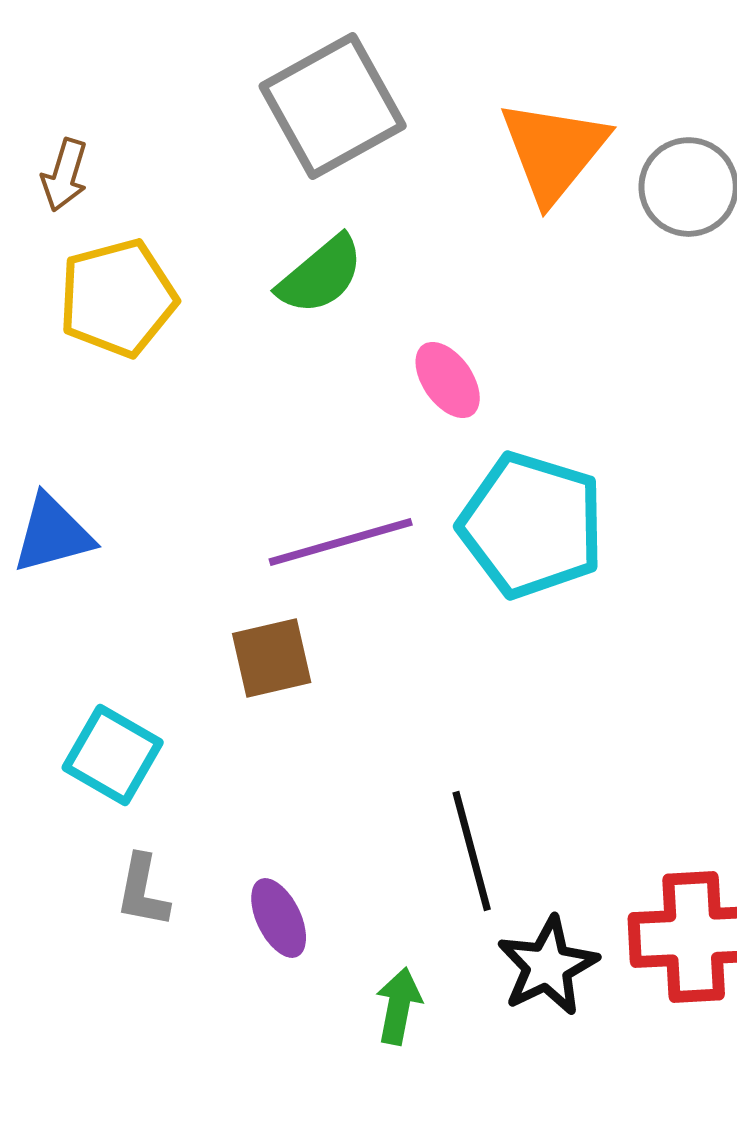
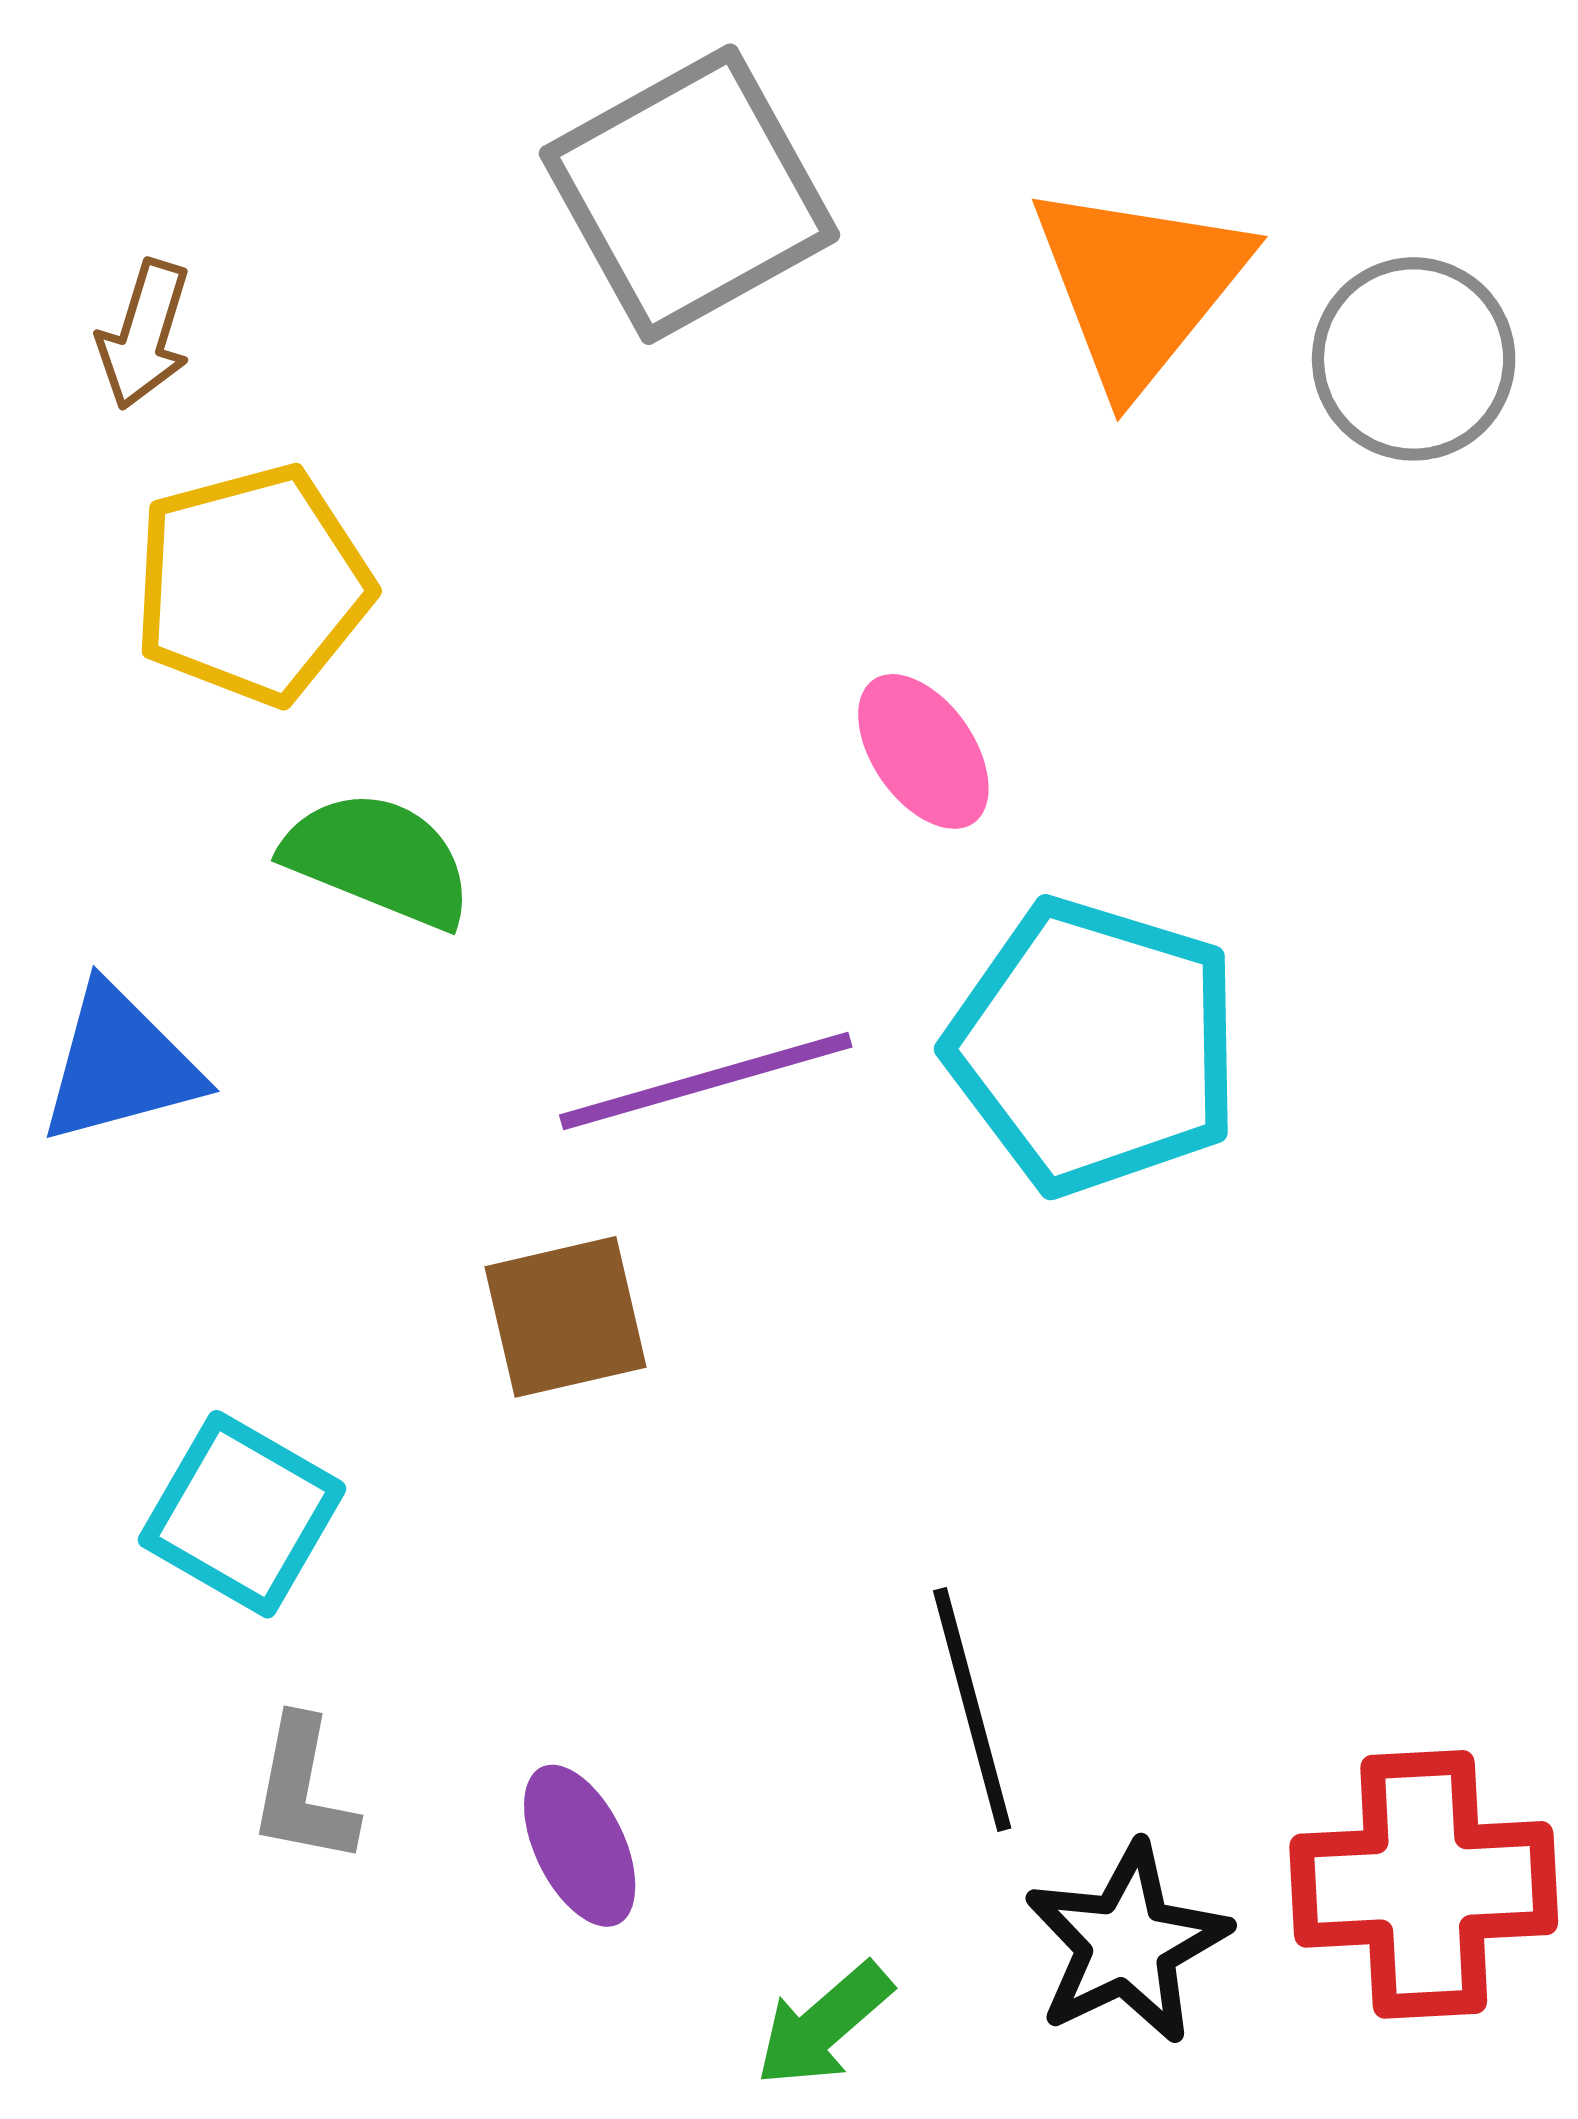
green semicircle: (321, 275) -> (378, 859), moved, turned -118
green arrow: (399, 1006) -> (824, 2025), turned -142

